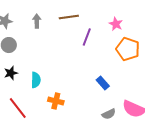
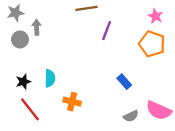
gray arrow: (37, 21) -> (37, 27), moved
pink star: (116, 24) -> (155, 16), moved
black star: (11, 73) -> (23, 82), moved

